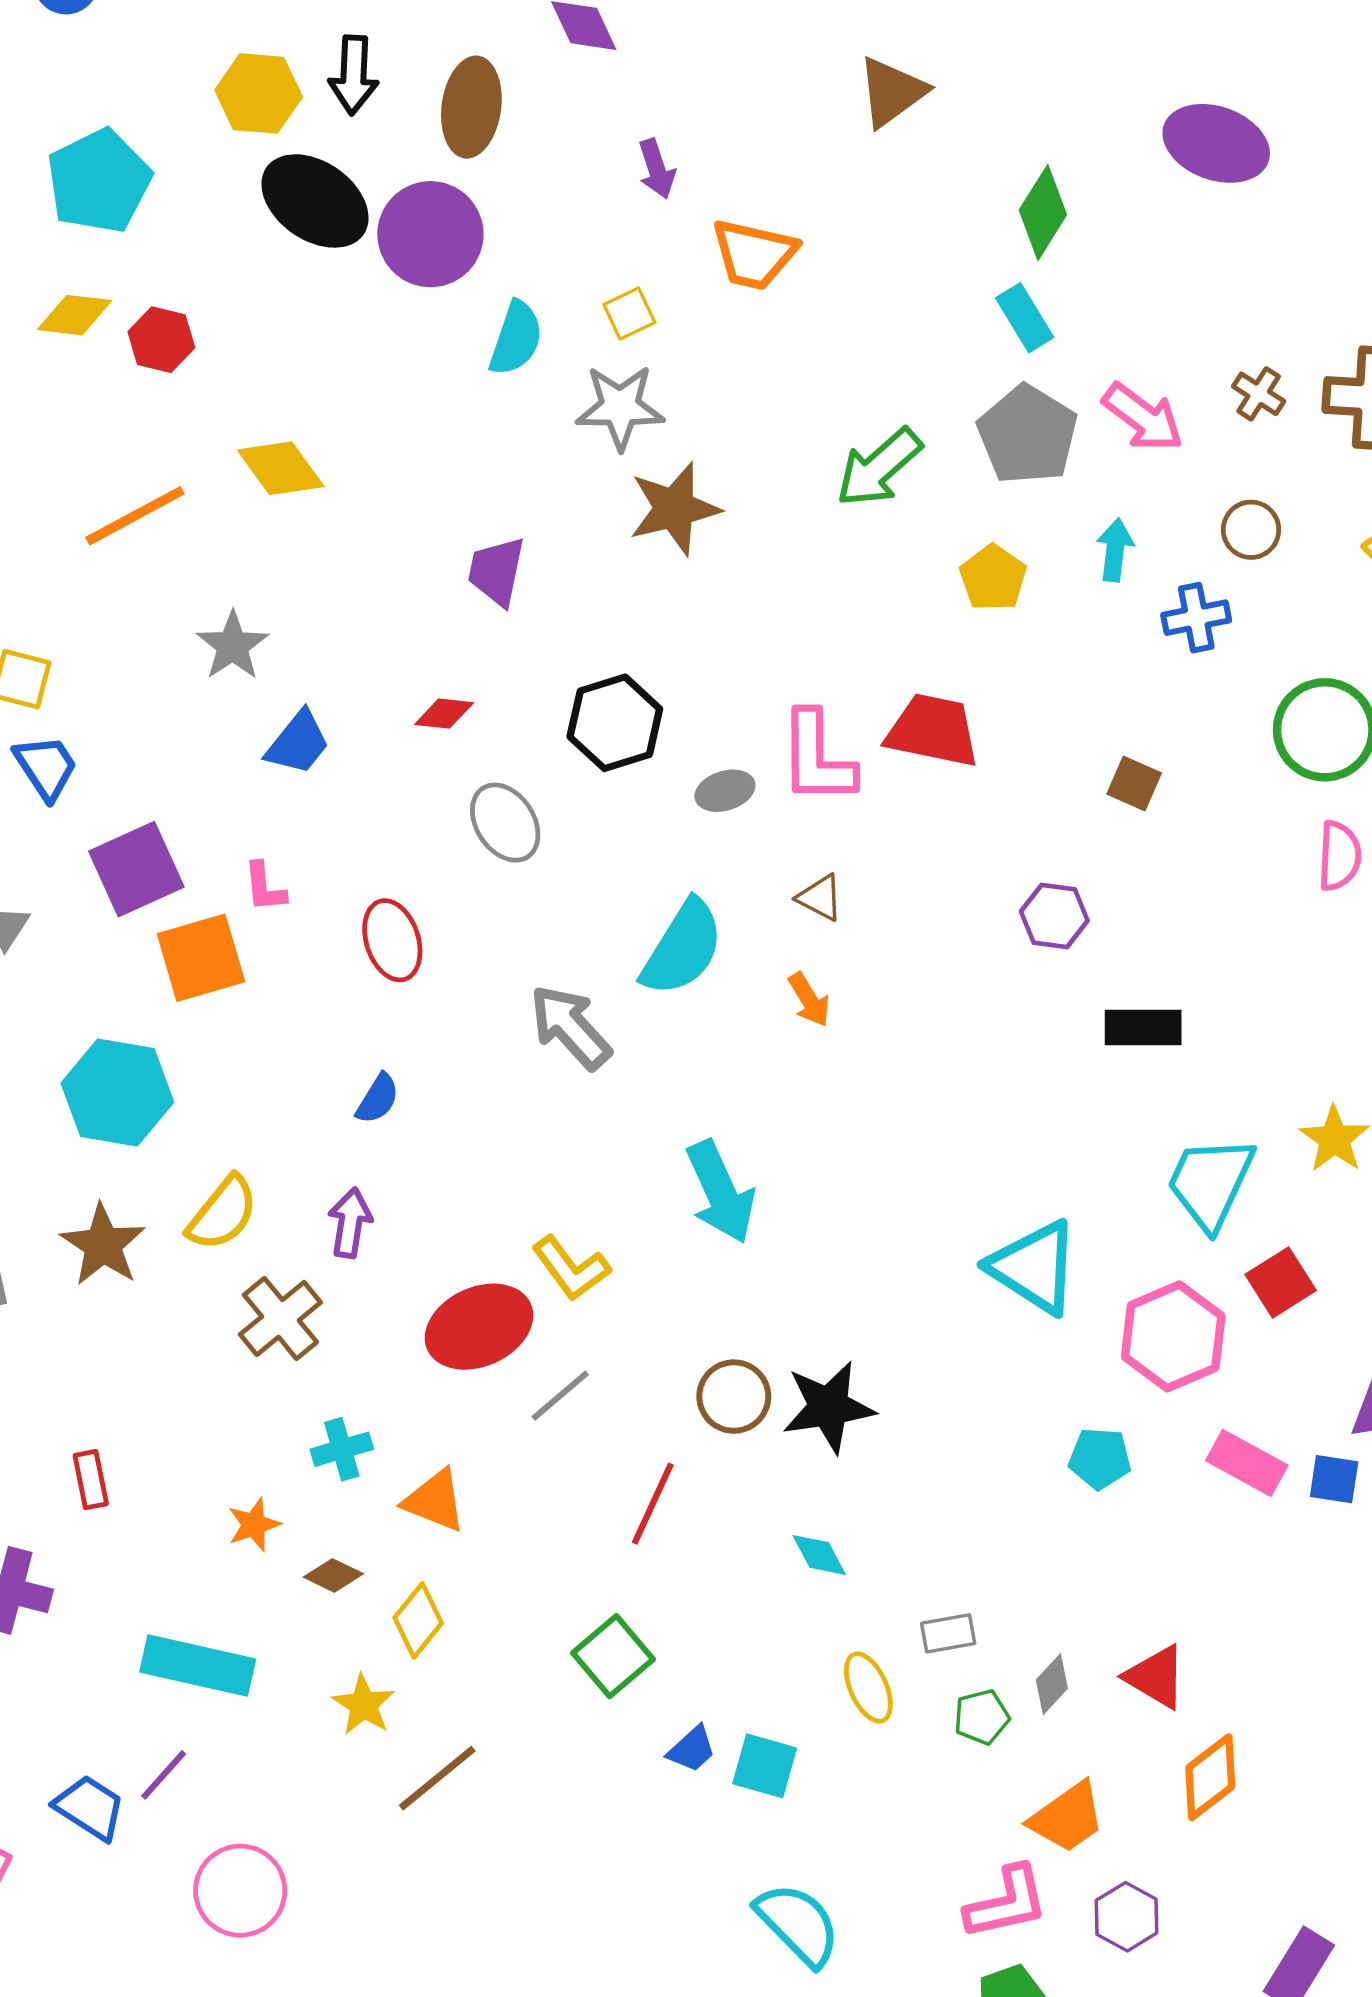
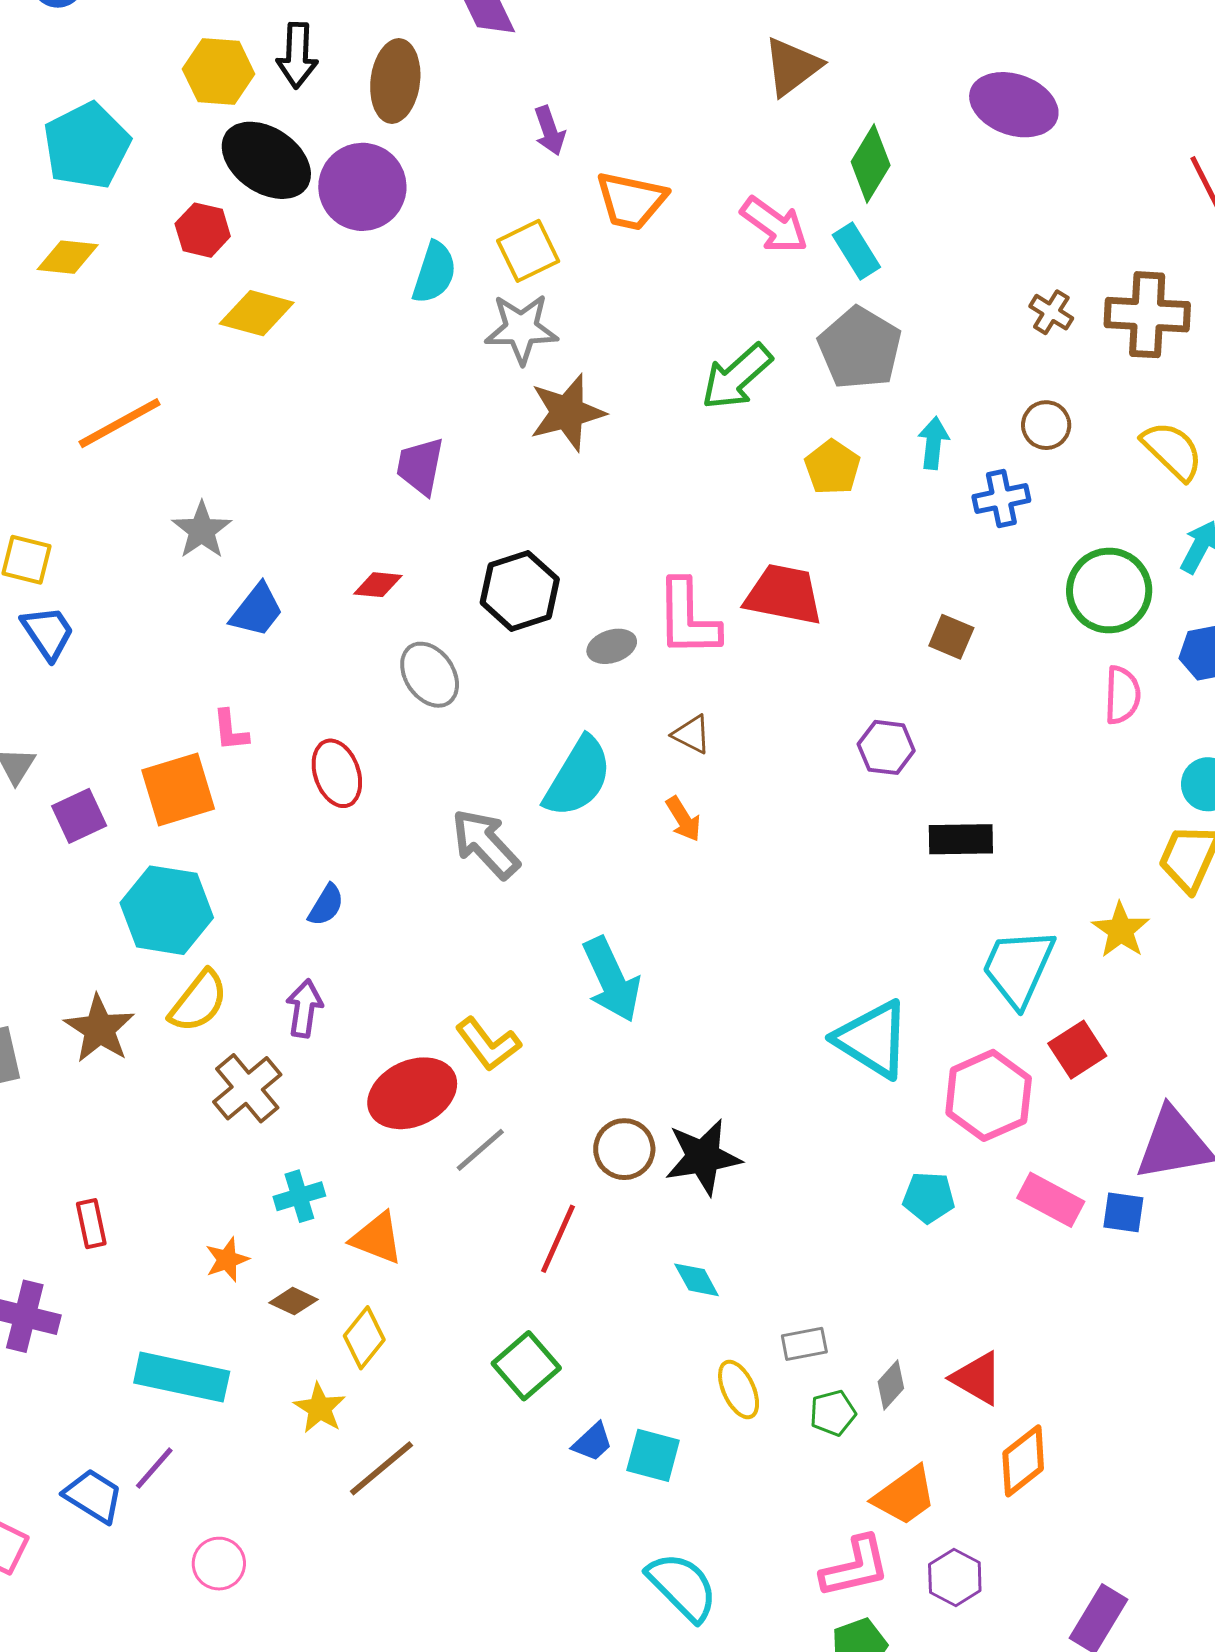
brown triangle: (892, 92) -> (792, 67), moved
yellow square: (629, 313) -> (528, 251), size x1.4
red hexagon: (161, 340) -> (203, 230), moved
pink arrow: (1143, 417) -> (774, 225), moved
yellow diamond: (281, 468) -> (257, 313), moved, turned -38
purple square: (136, 869) -> (79, 816), moved, size x0.7
cyan hexagon: (117, 1093) -> (167, 910), moved
pink circle: (240, 1891) -> (219, 1564), size x0.7

